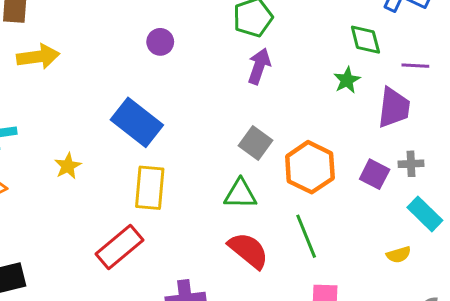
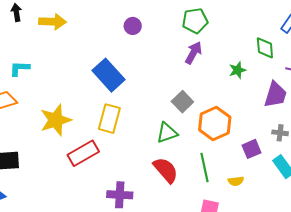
green star: (347, 80) -> (237, 70), moved
yellow star: (68, 166) -> (56, 120), moved, size x1.8
purple square: (375, 174) -> (252, 149), moved, turned 30
green triangle: (240, 194) -> (167, 133), turned -30
yellow semicircle: (399, 255) -> (236, 181), moved

